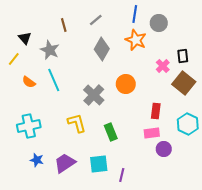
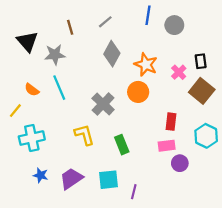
black triangle: (25, 38) -> (27, 42), size x1.5
orange star: (136, 40) -> (146, 65), moved
gray star: (50, 50) -> (55, 55), turned -30
yellow line: (14, 59) -> (15, 111), moved

